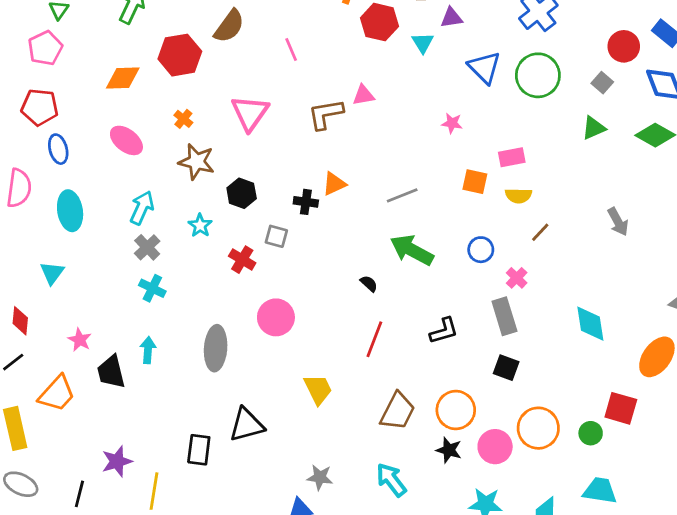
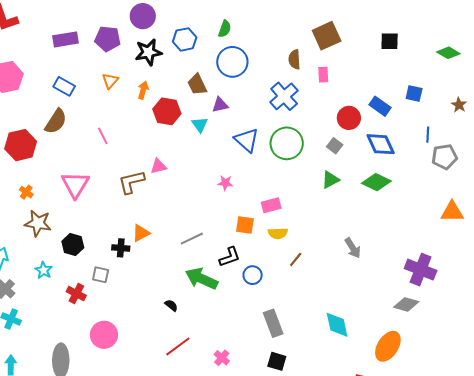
pink cross: (517, 278) -> (222, 358), moved
black L-shape: (444, 331) -> (230, 257), moved
red line: (374, 339) -> (178, 346), turned 36

